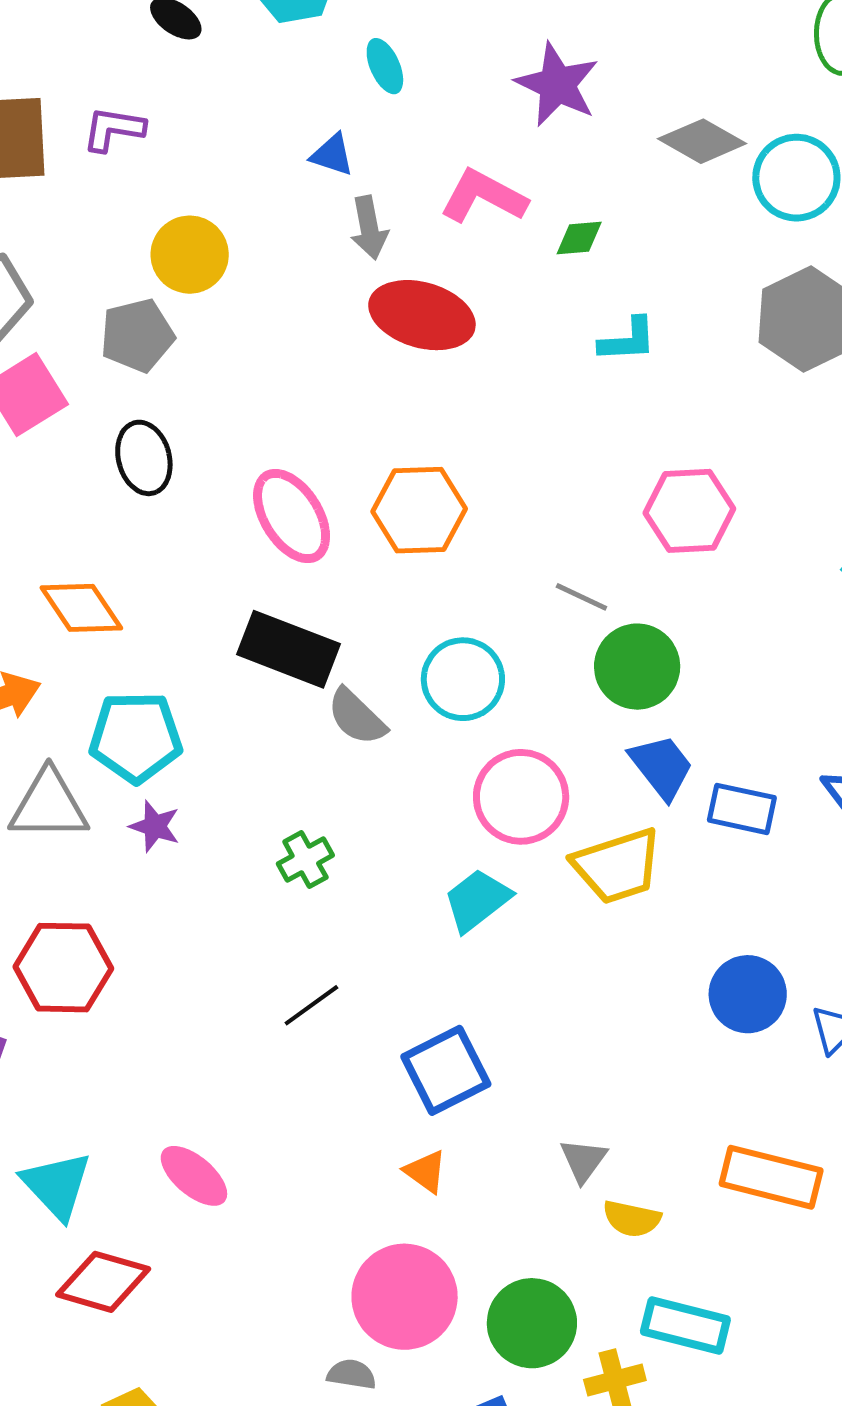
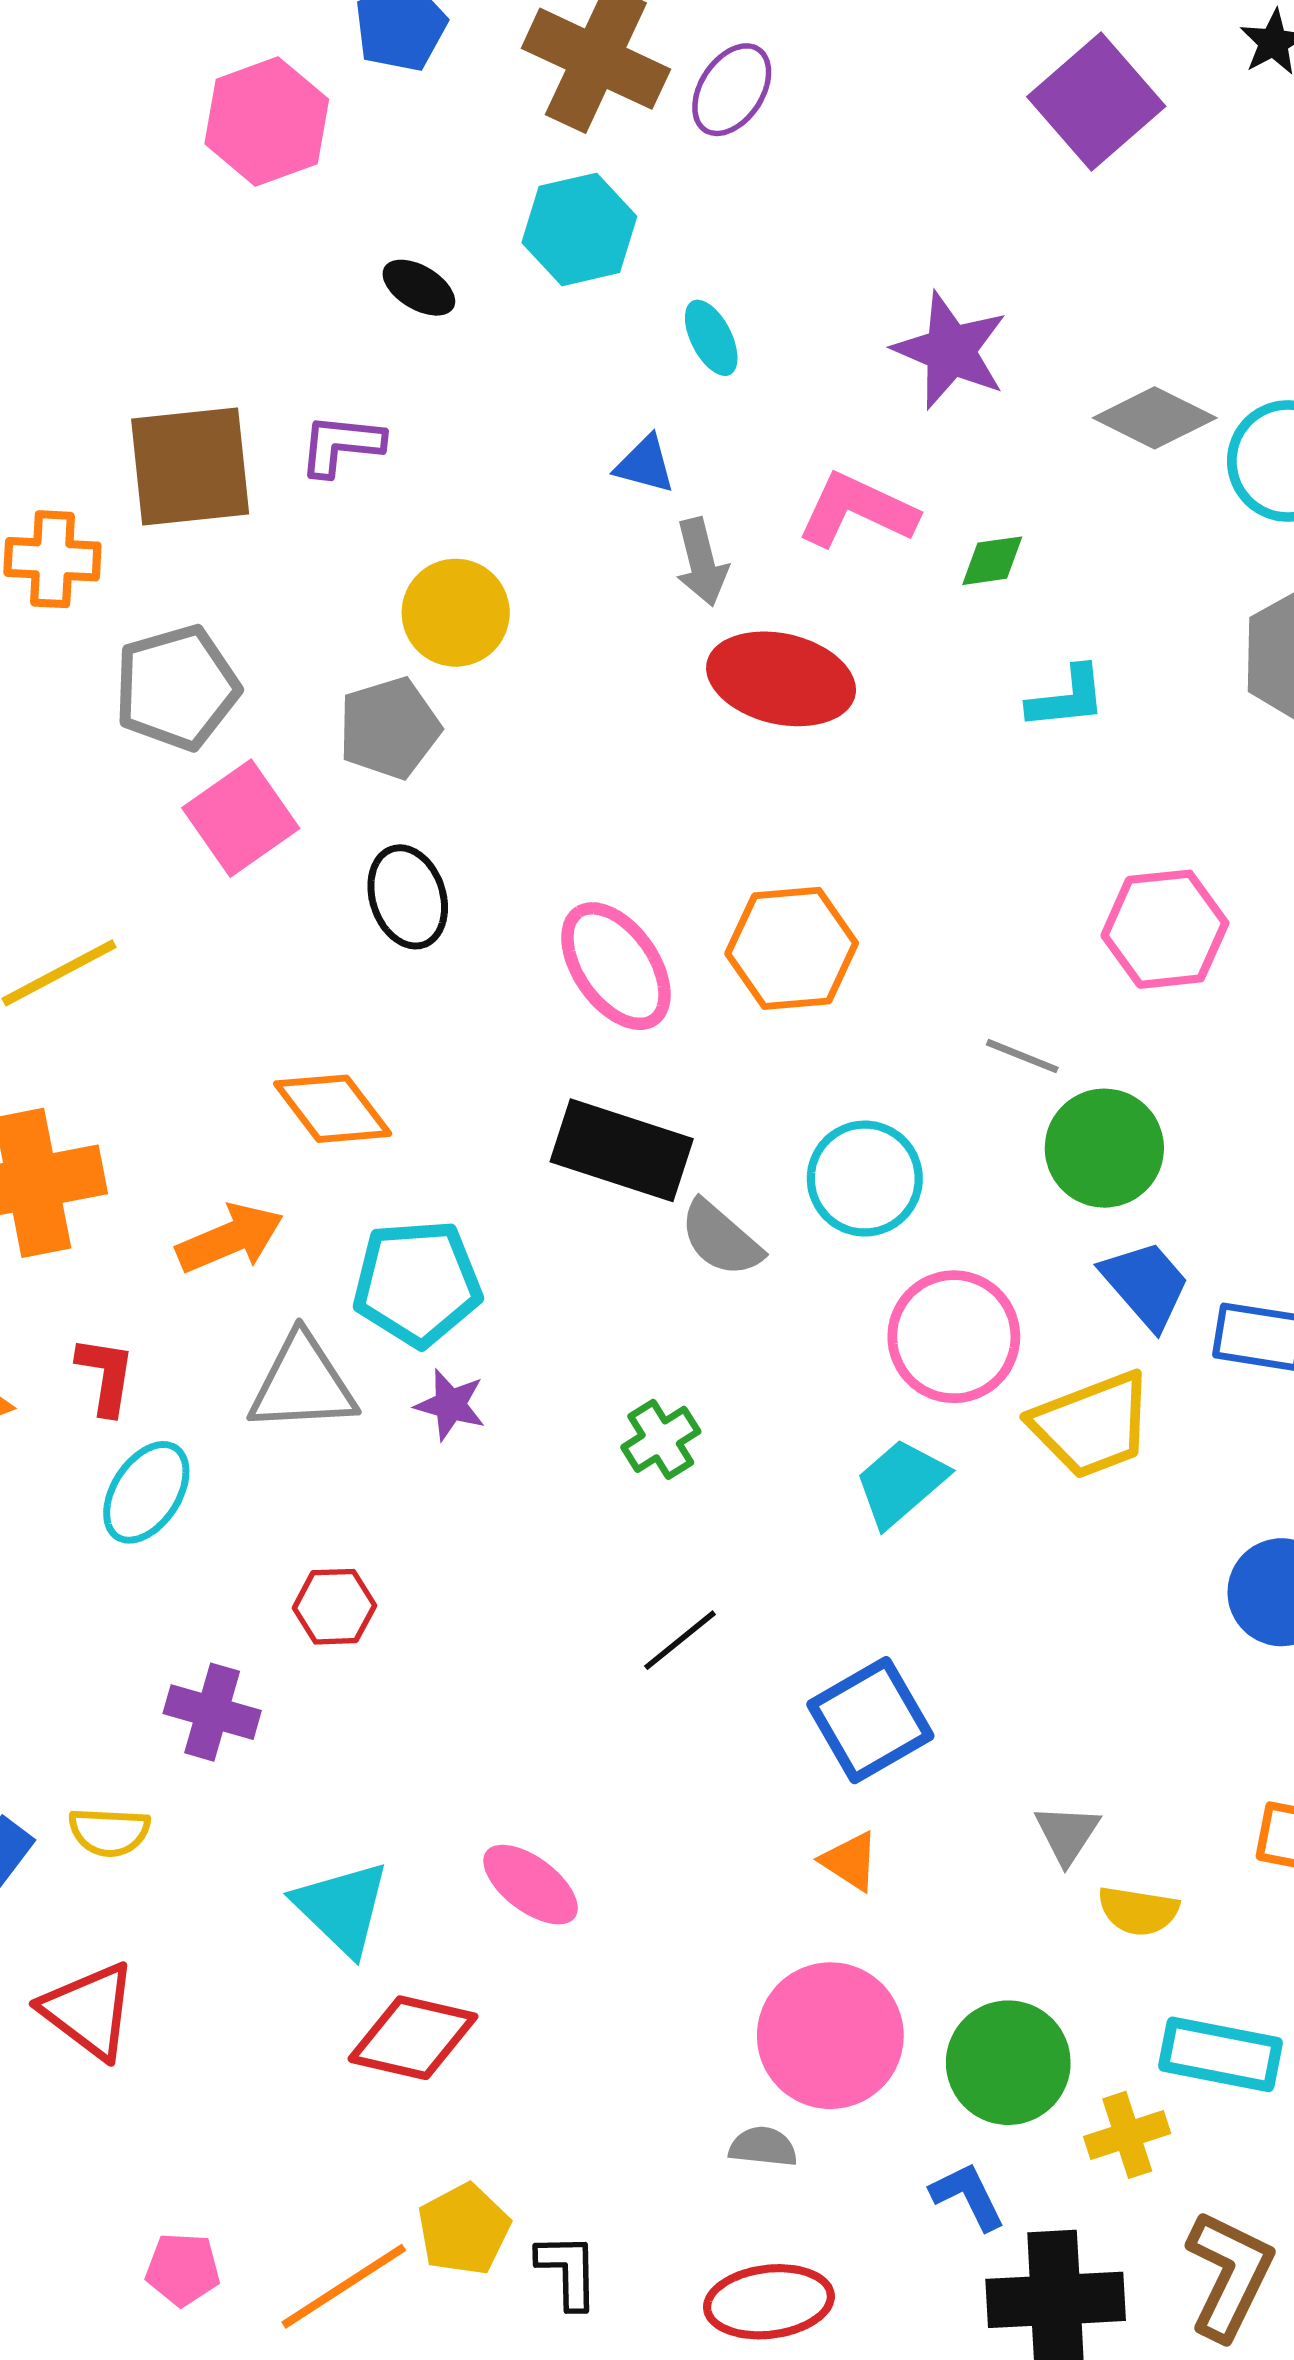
red hexagon: (63, 968) -> (334, 1607), size x0.6

